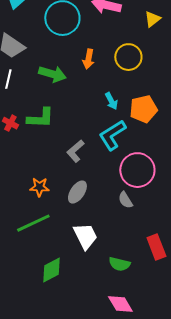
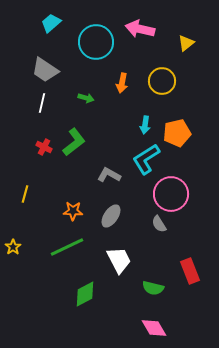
green arrow: (52, 74) -> (86, 98), size x0.6
cyan arrow: (111, 101) -> (145, 125), turned 36
green L-shape: (40, 118) -> (74, 142), turned -40
gray L-shape: (75, 151) -> (109, 175), turned 70

